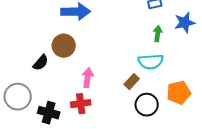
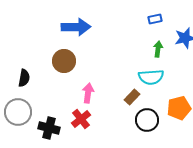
black semicircle: (41, 63) -> (24, 78), moved, turned -30
red cross: (81, 104) -> (81, 119), turned -30

